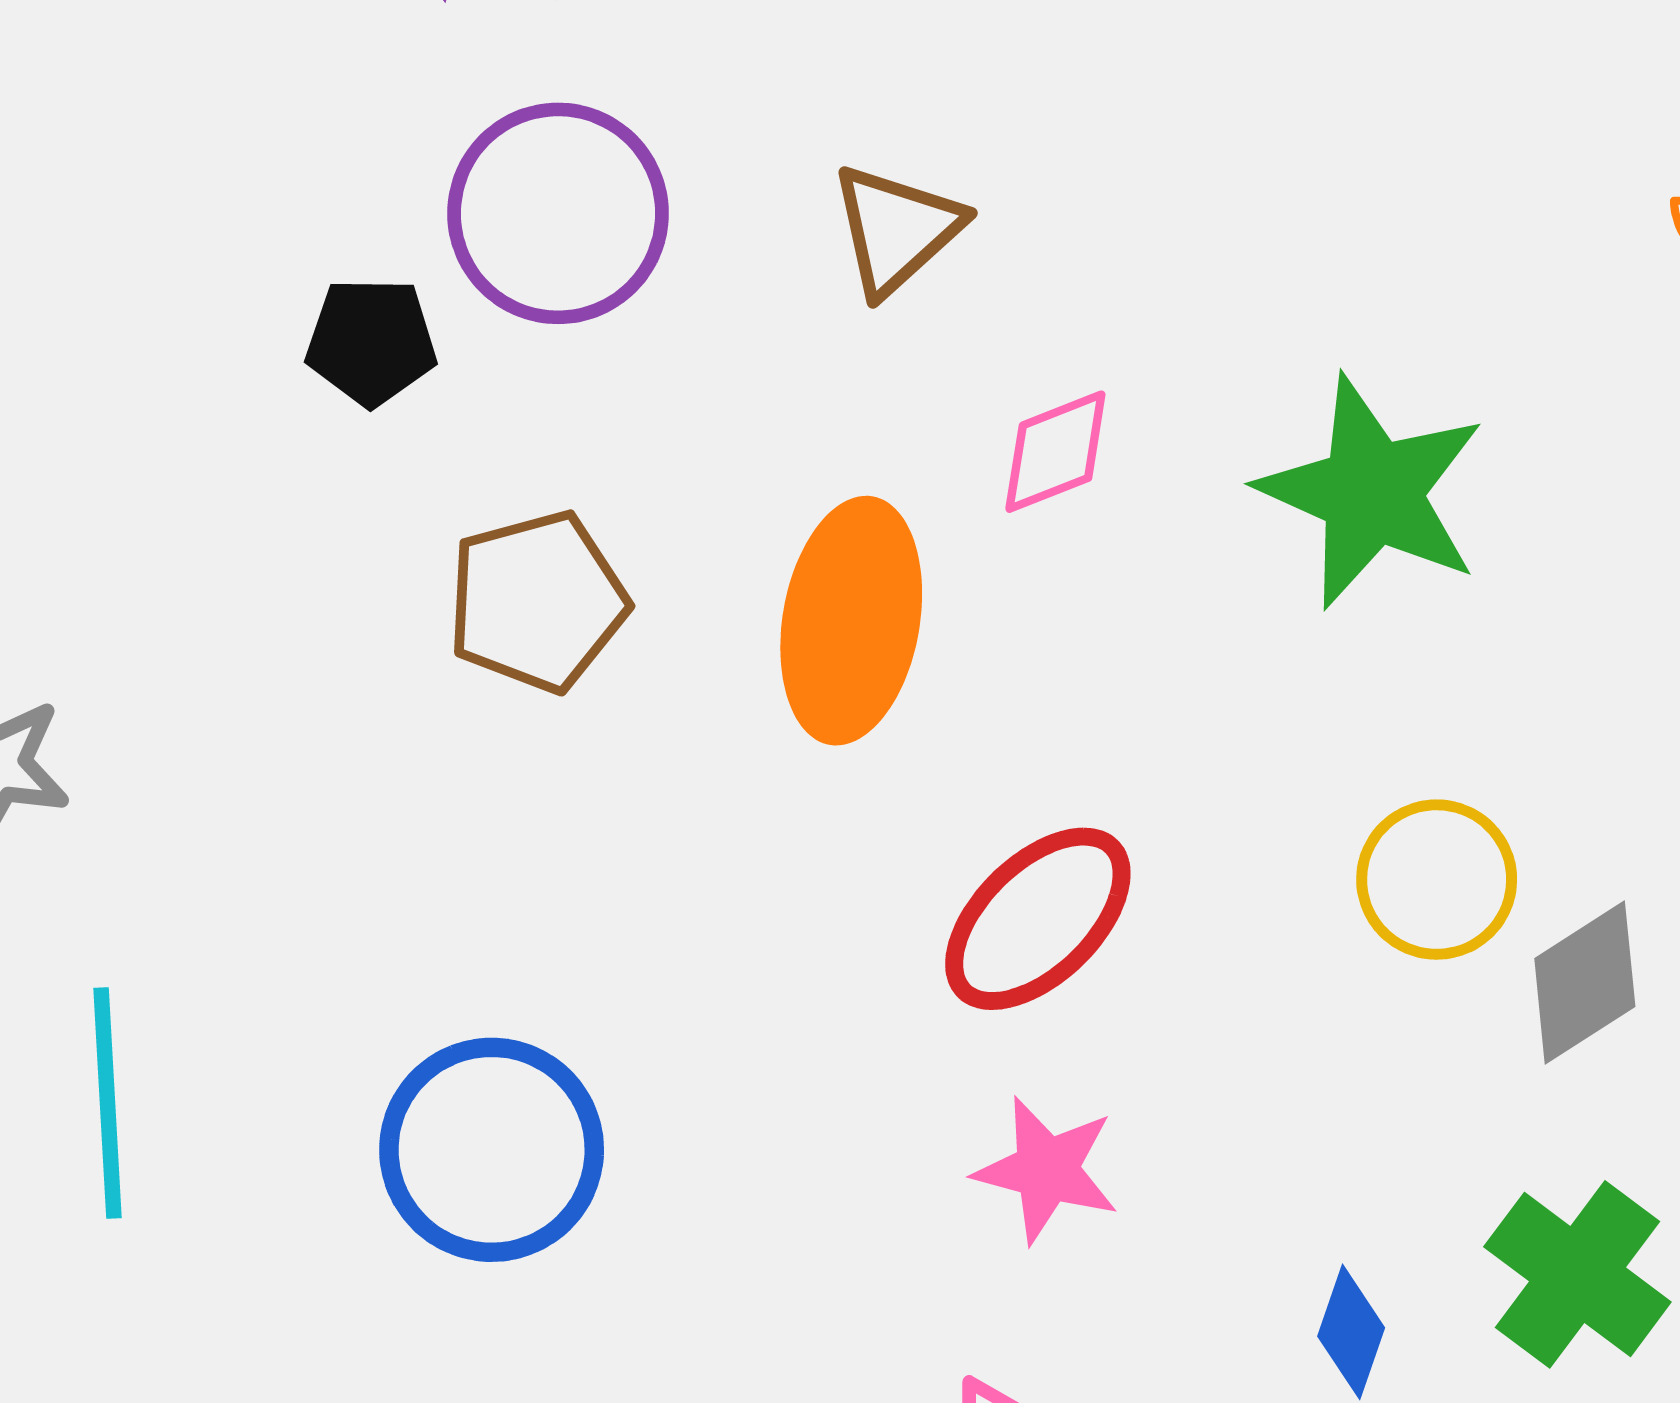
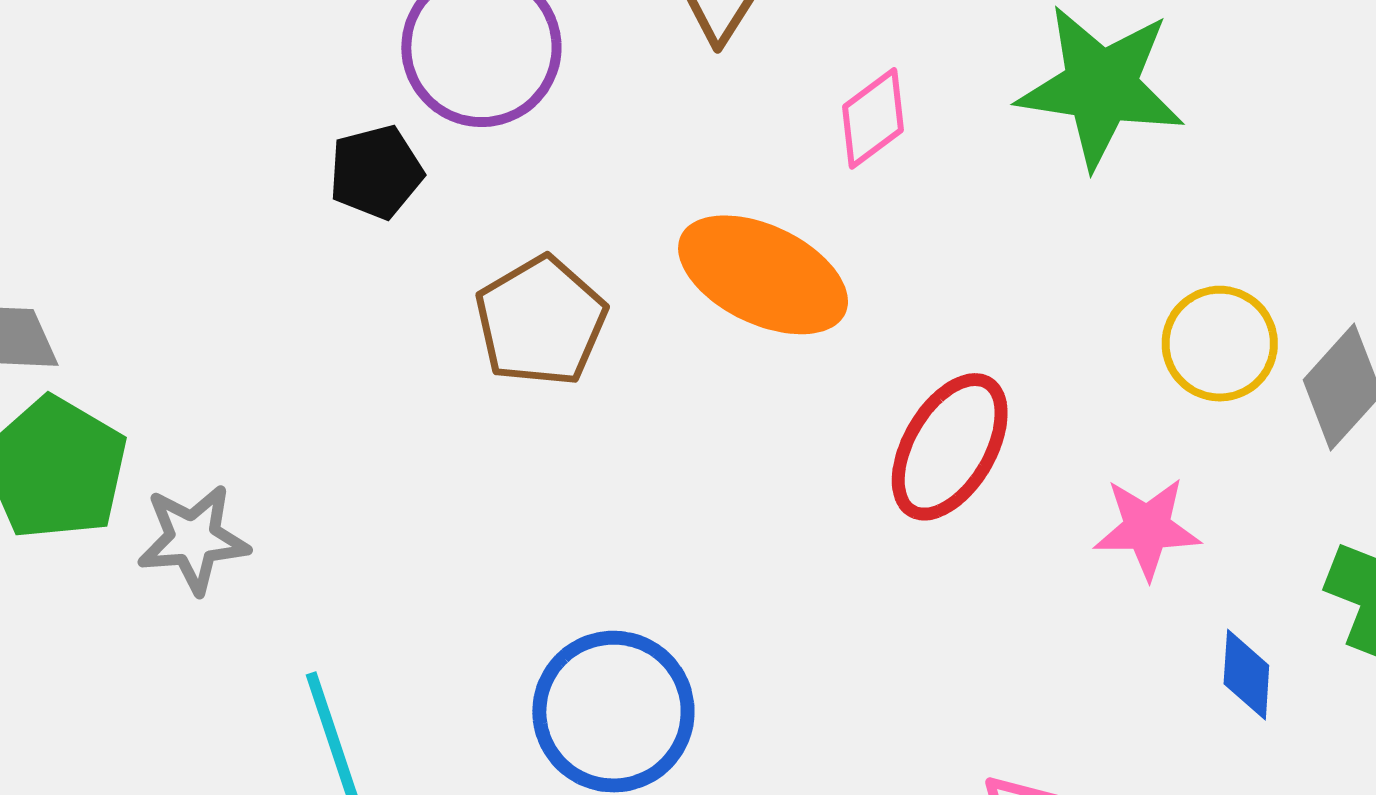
orange ellipse: (851, 621) -> (763, 275), turned -59
pink star: (1047, 1170) -> (1147, 528), moved

